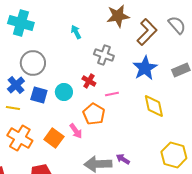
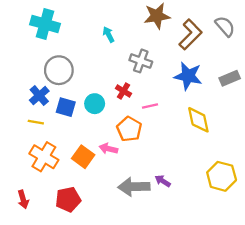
blue star: (145, 68) -> (188, 76), turned -30
pink arrow: (76, 131) -> (108, 149), turned 140

